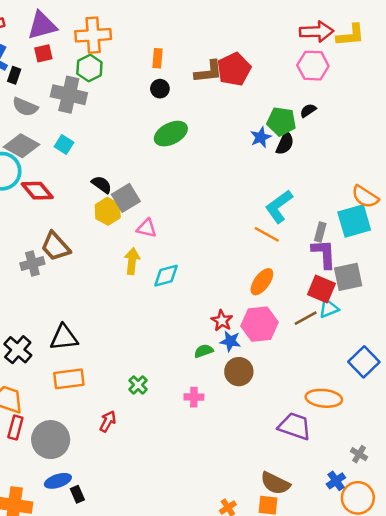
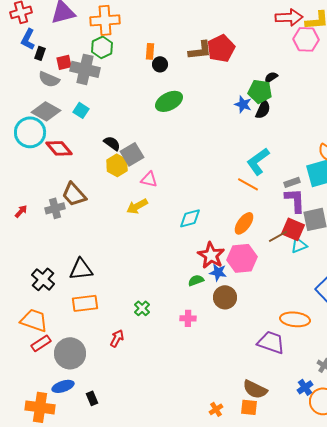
red square: (43, 53) -> (64, 62), moved
orange rectangle: (157, 58) -> (150, 51), moved
pink hexagon: (313, 66) -> (306, 39), moved
black semicircle: (308, 110) -> (271, 77), moved
blue star: (261, 137) -> (243, 104), turned -30
gray rectangle: (320, 232) -> (292, 182), turned 56
yellow arrow: (132, 261) -> (137, 206), turned -125
cyan diamond: (166, 276) -> (190, 218), moved
brown line: (306, 318) -> (278, 236), moved
red star: (222, 321) -> (211, 255), size x1.5
red rectangle: (15, 427) -> (41, 343), turned 42
blue ellipse: (58, 481) -> (63, 386), moved

